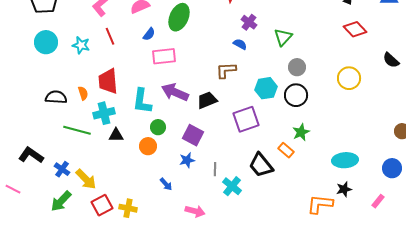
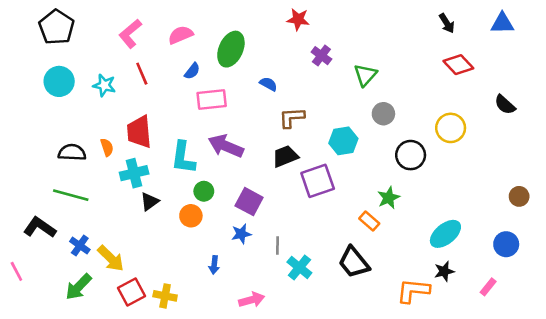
blue semicircle: (240, 44) -> (268, 84), moved
black circle: (296, 95) -> (411, 155), moved
black trapezoid: (207, 100) -> (285, 156), moved
green line: (77, 130) -> (71, 195), moved
black triangle: (116, 135) -> (150, 202), turned -35
cyan ellipse: (345, 160) -> (445, 234), turned -35
black trapezoid: (261, 165) -> (354, 262), moved
blue arrow: (166, 184) -> (214, 265), turned 48
pink line: (13, 189) -> (16, 271), turned 35
pink arrow: (195, 211) -> (252, 300), turned -30

